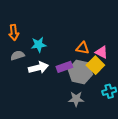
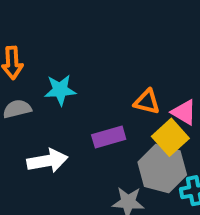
white arrow: (38, 68) -> (47, 161), moved
gray hexagon: (80, 72) -> (162, 169), moved

